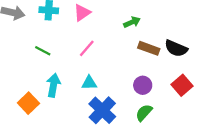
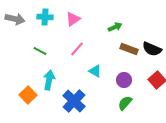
cyan triangle: (89, 83) -> (95, 71), moved, turned 32
blue cross: (102, 110) -> (74, 101), moved

